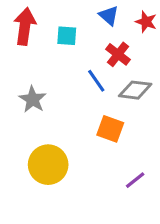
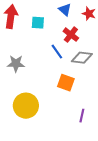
gray star: (33, 99) -> (16, 64), turned -30
purple line: (135, 180) -> (82, 116), turned -40

